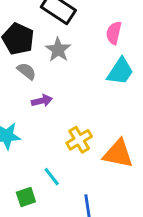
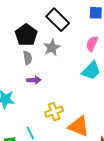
gray semicircle: (27, 71) -> (28, 58), turned 32

